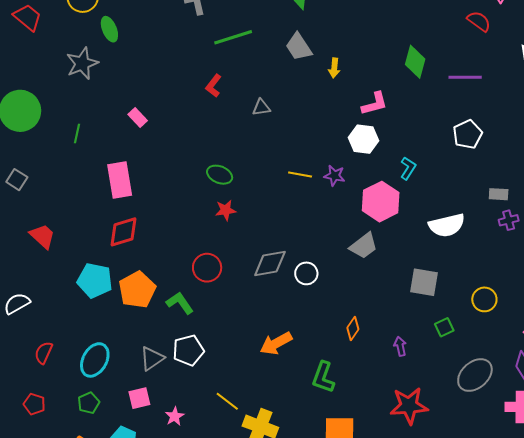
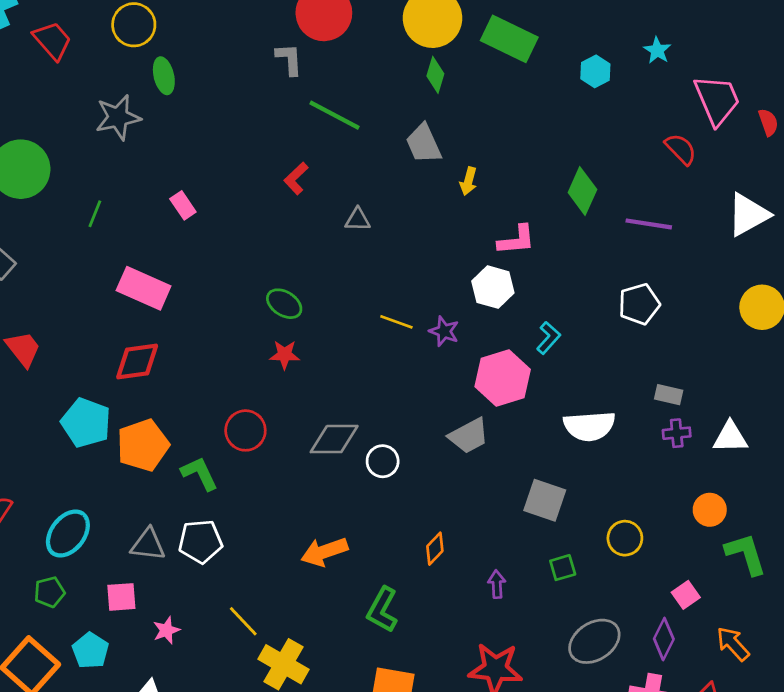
green line: (233, 37) -> (334, 115), turned 36
pink rectangle: (120, 180) -> (144, 288), turned -66
gray triangle: (152, 358) -> (148, 545), turned 32

